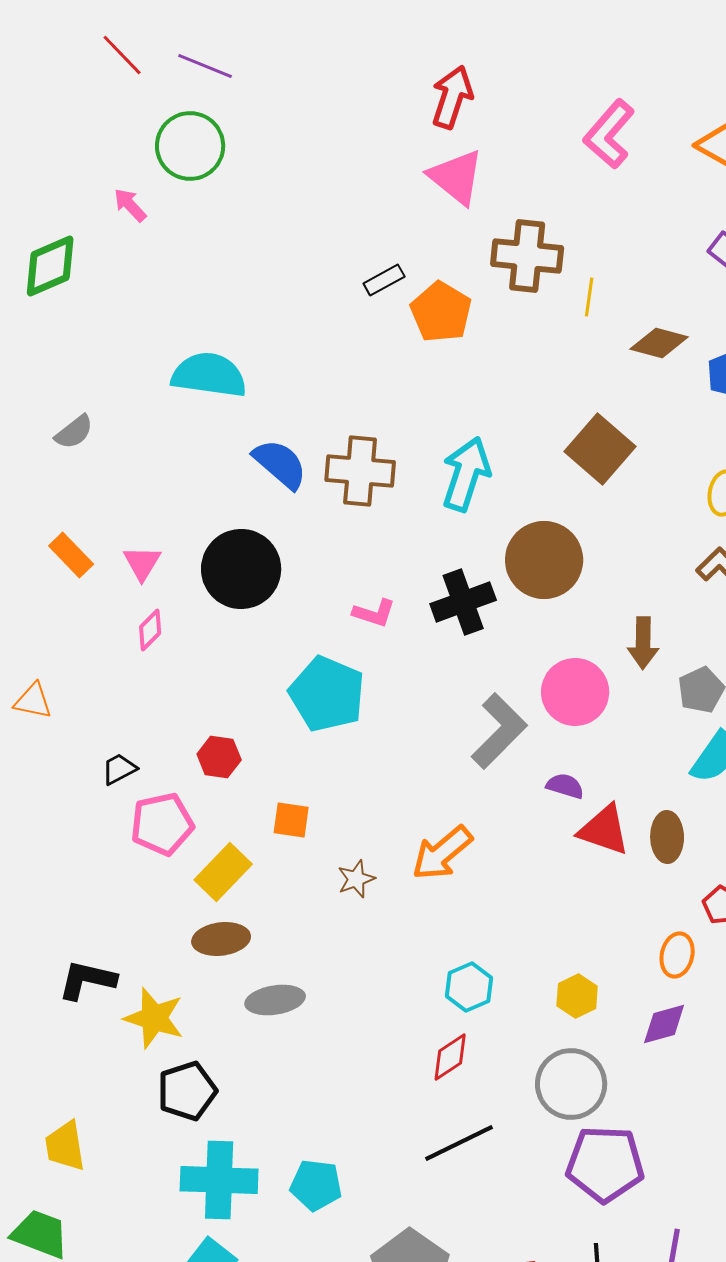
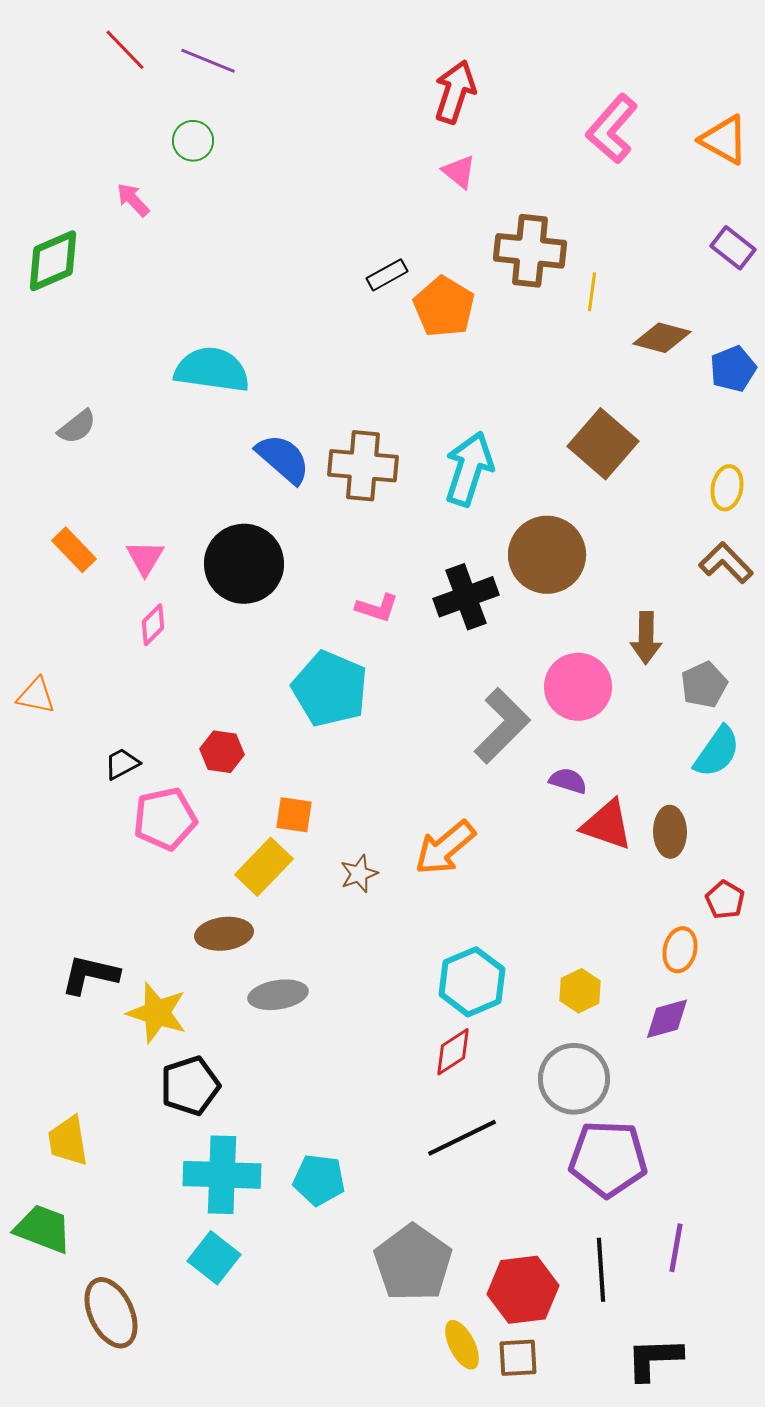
green circle: (190, 146) -> (193, 141), size x0.6
pink triangle: (456, 177) -> (459, 172), size x0.6
yellow rectangle: (223, 872) -> (264, 867), moved
cyan hexagon: (469, 987) -> (472, 982), size x1.4

